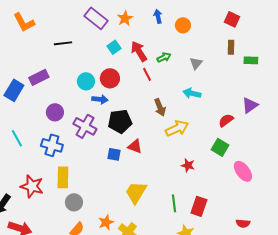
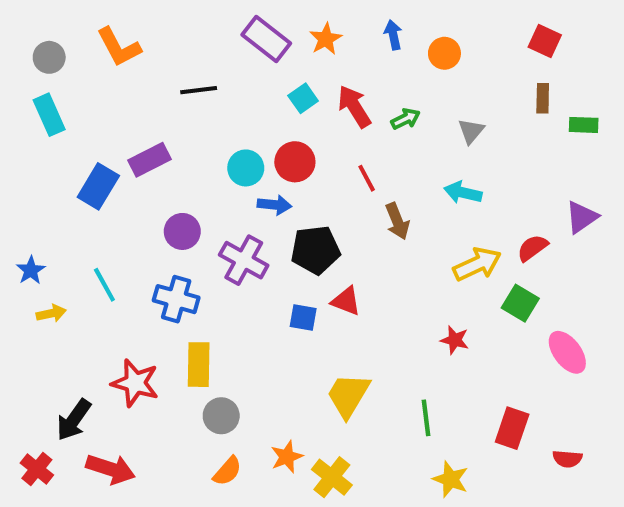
red line: (147, 74) -> (367, 178), moved
yellow arrow: (177, 128) -> (477, 264), moved
red rectangle: (199, 206) -> (512, 428), moved

